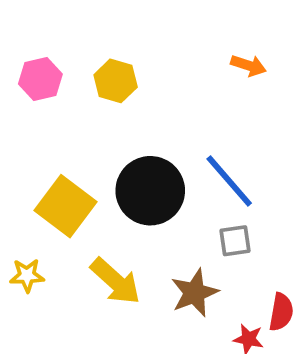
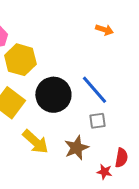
yellow hexagon: (116, 81) -> (20, 60), moved, size x1.4

